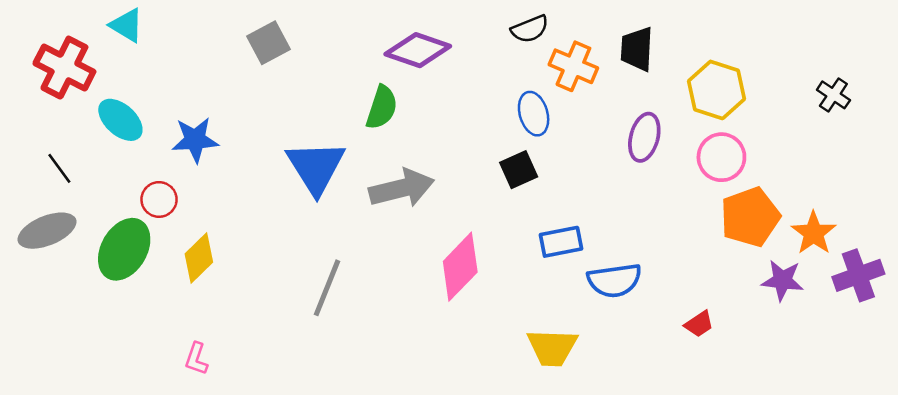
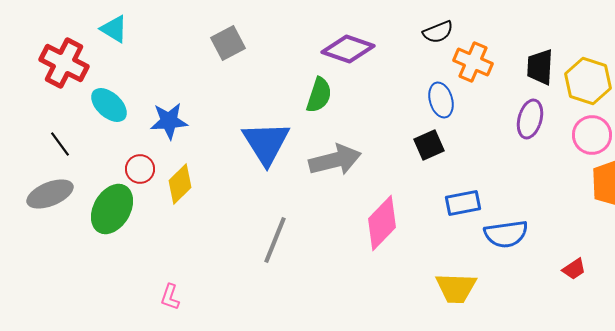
black trapezoid: (637, 49) -> (540, 67), moved
yellow diamond: (199, 258) -> (180, 184), moved

